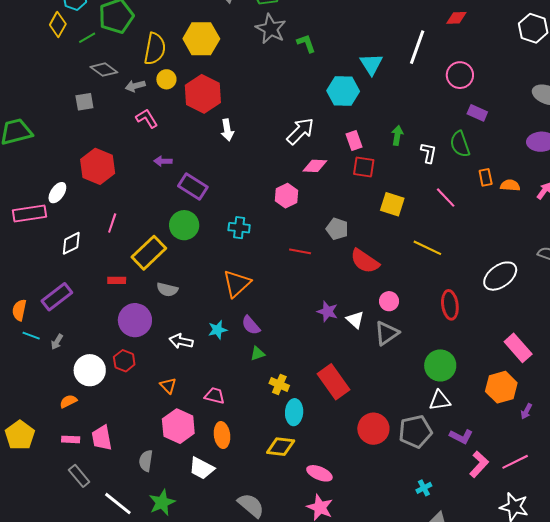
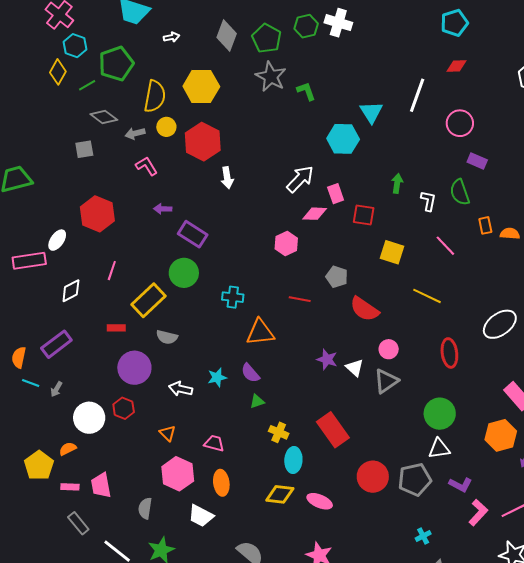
pink rectangle: (354, 141) -> (336, 194), moved
cyan cross: (239, 228) -> (233, 297), moved
orange triangle: (237, 284) -> (260, 332), moved, turned 36
yellow pentagon: (20, 435) -> (39, 465), moved
pink ellipse: (319, 473) -> (320, 501), moved

